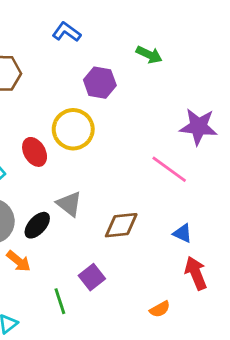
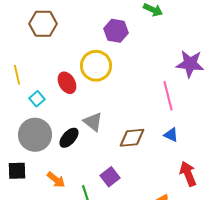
pink line: (169, 169) -> (168, 96), turned 40
blue triangle: (182, 233) -> (171, 135), moved
orange arrow: (19, 261) -> (56, 180), moved

